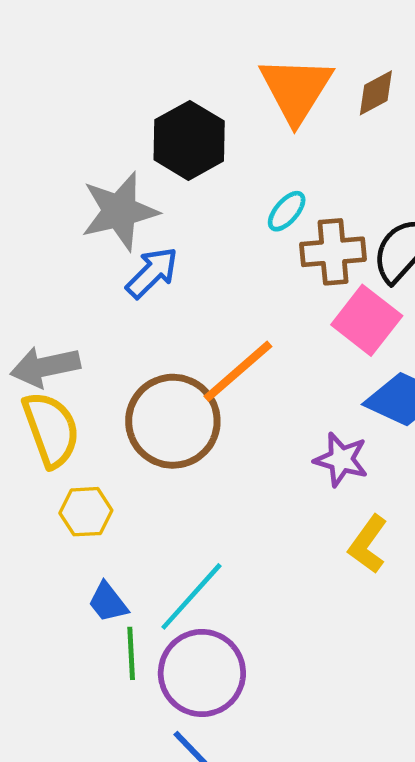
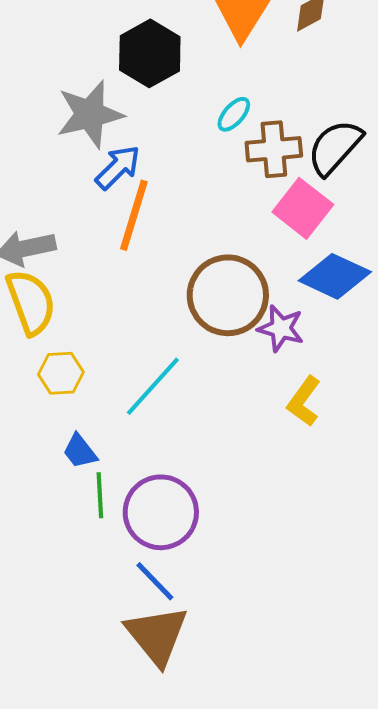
orange line: (238, 371) -> (134, 215), moved, turned -32
brown circle: (173, 421) -> (228, 295), moved
cyan line: (191, 596) -> (153, 386), moved

